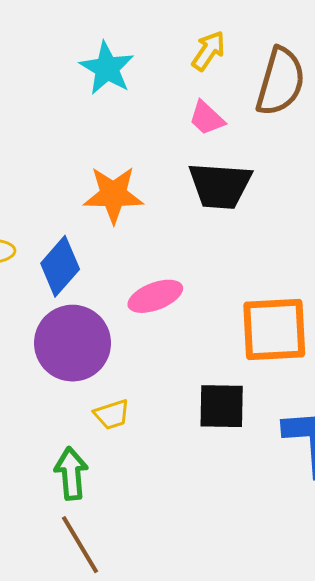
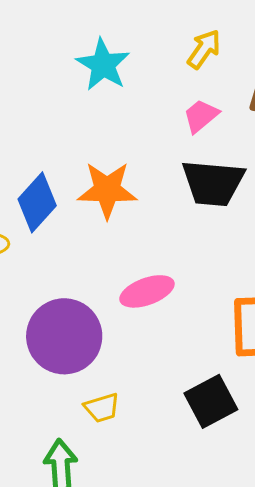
pink trapezoid: (207, 118) -> (201, 116), turned 96
blue diamond: (60, 266) -> (37, 202), moved
black square: (222, 406) -> (211, 401), turned -30

